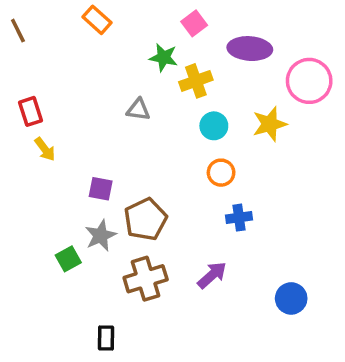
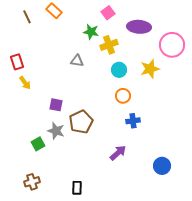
brown line: (18, 31) -> (27, 17), moved
gray star: (101, 236) -> (56, 131), turned -30
brown cross: (146, 279) -> (32, 182), moved, size x0.7
black rectangle: (106, 338) -> (77, 188), moved

